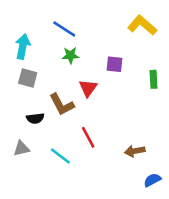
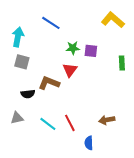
green star: (70, 55) -> (73, 48), moved
brown L-shape: (62, 104) -> (49, 83), turned 140
red line: (88, 137) -> (70, 123), moved
blue semicircle: (152, 180) -> (89, 143), moved, turned -64

